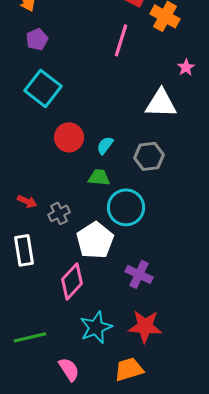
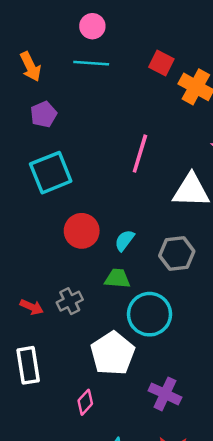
pink line: (121, 40) -> (140, 154), moved
cyan square: (43, 88) -> (51, 173), turned 30
gray cross: (59, 213) -> (70, 301), moved
pink diamond: (72, 281) -> (85, 402), size x0.6

